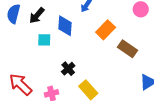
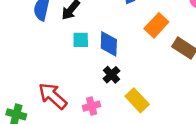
blue diamond: (65, 26) -> (109, 44), moved

